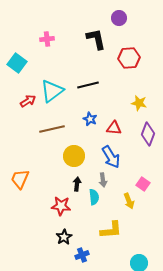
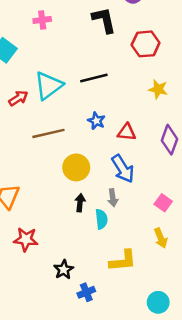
yellow star: (139, 103) -> (158, 89), moved
yellow arrow: (129, 201) -> (161, 238), moved
red star: (61, 206) -> (26, 239), moved

